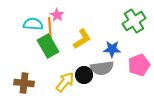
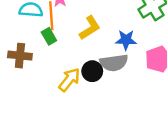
green rectangle: (48, 46) -> (49, 36), size x0.6
brown cross: (24, 83) -> (20, 56), moved

